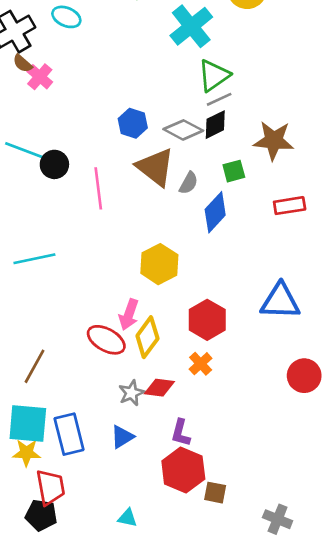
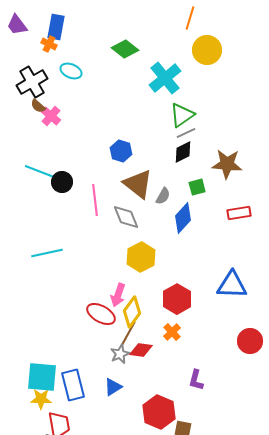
gray diamond: (183, 130) -> (126, 217), moved, turned 40
brown line: (34, 366) -> (128, 334), moved
purple L-shape: (181, 433) -> (196, 380), moved

